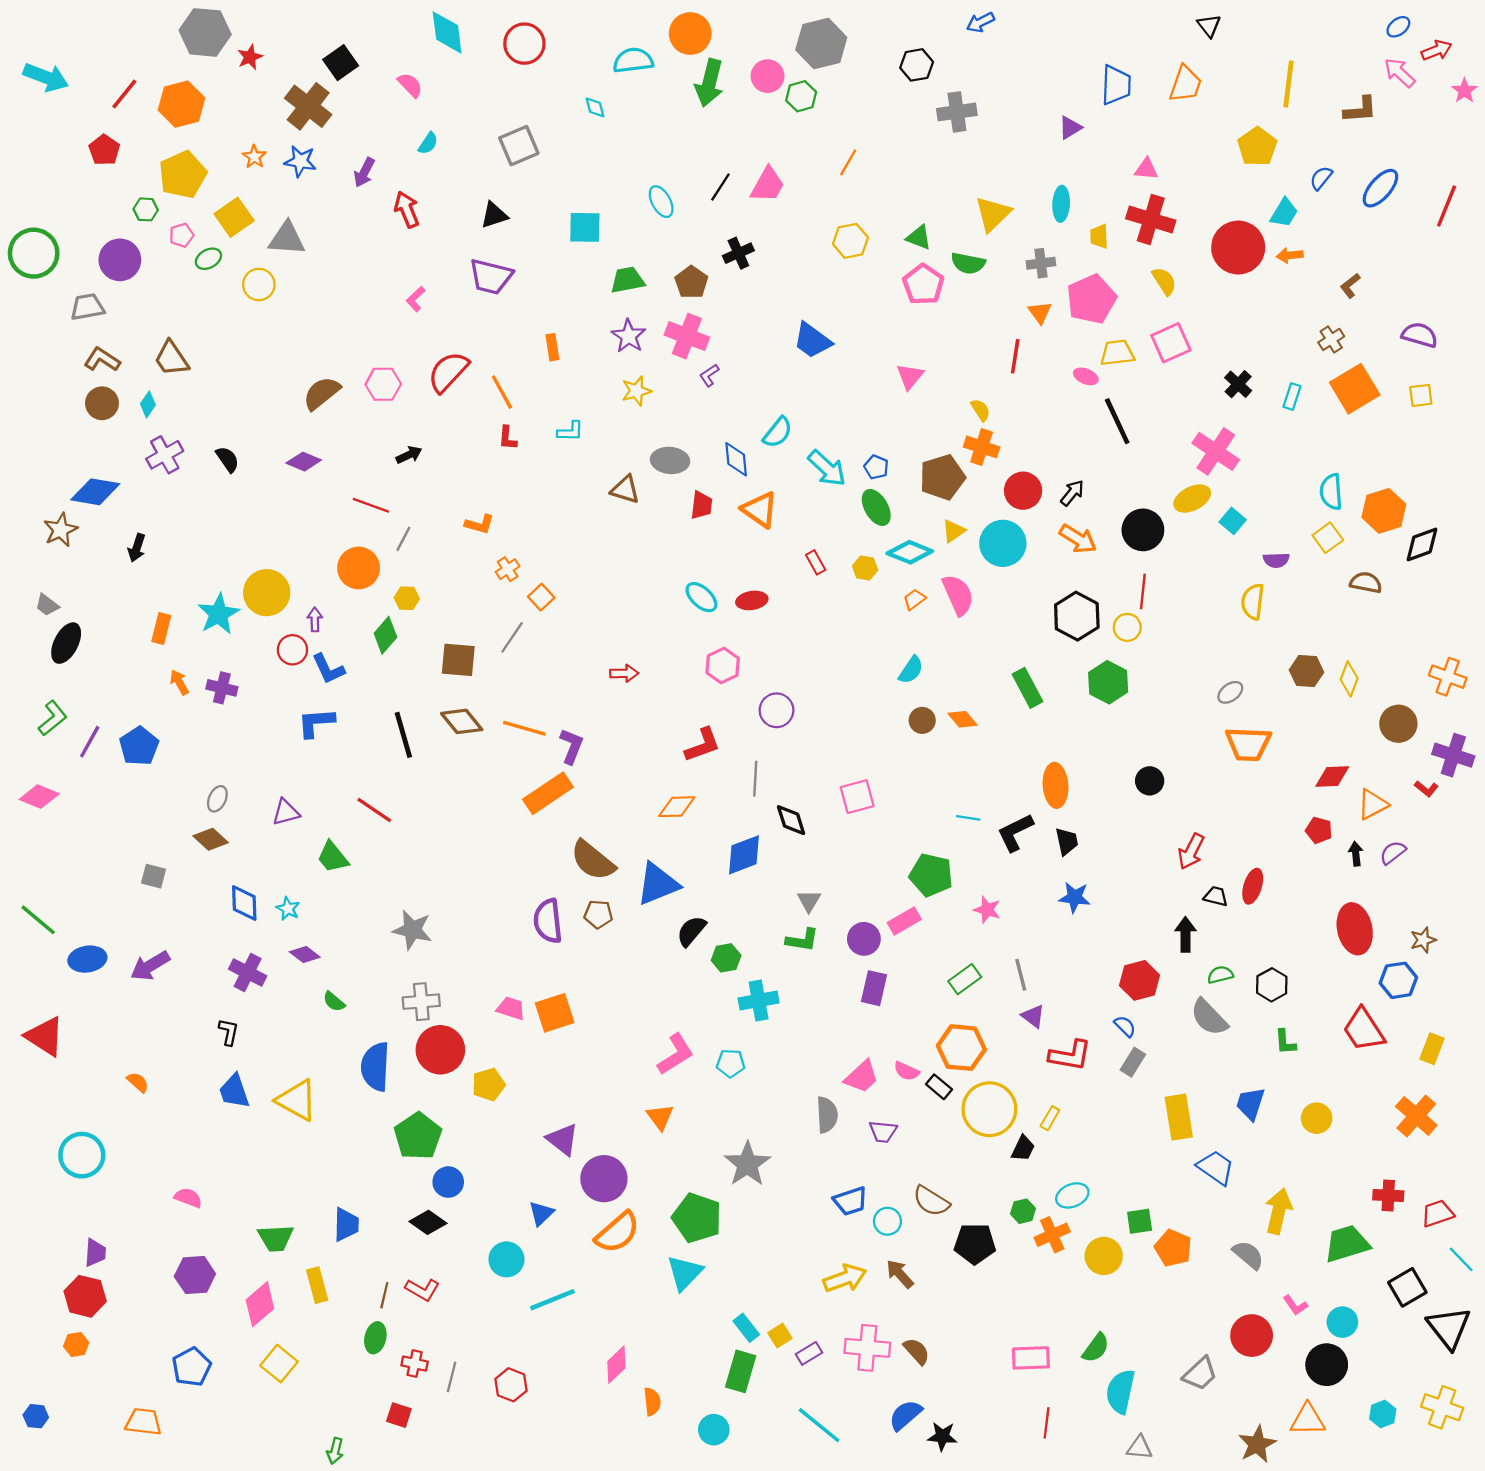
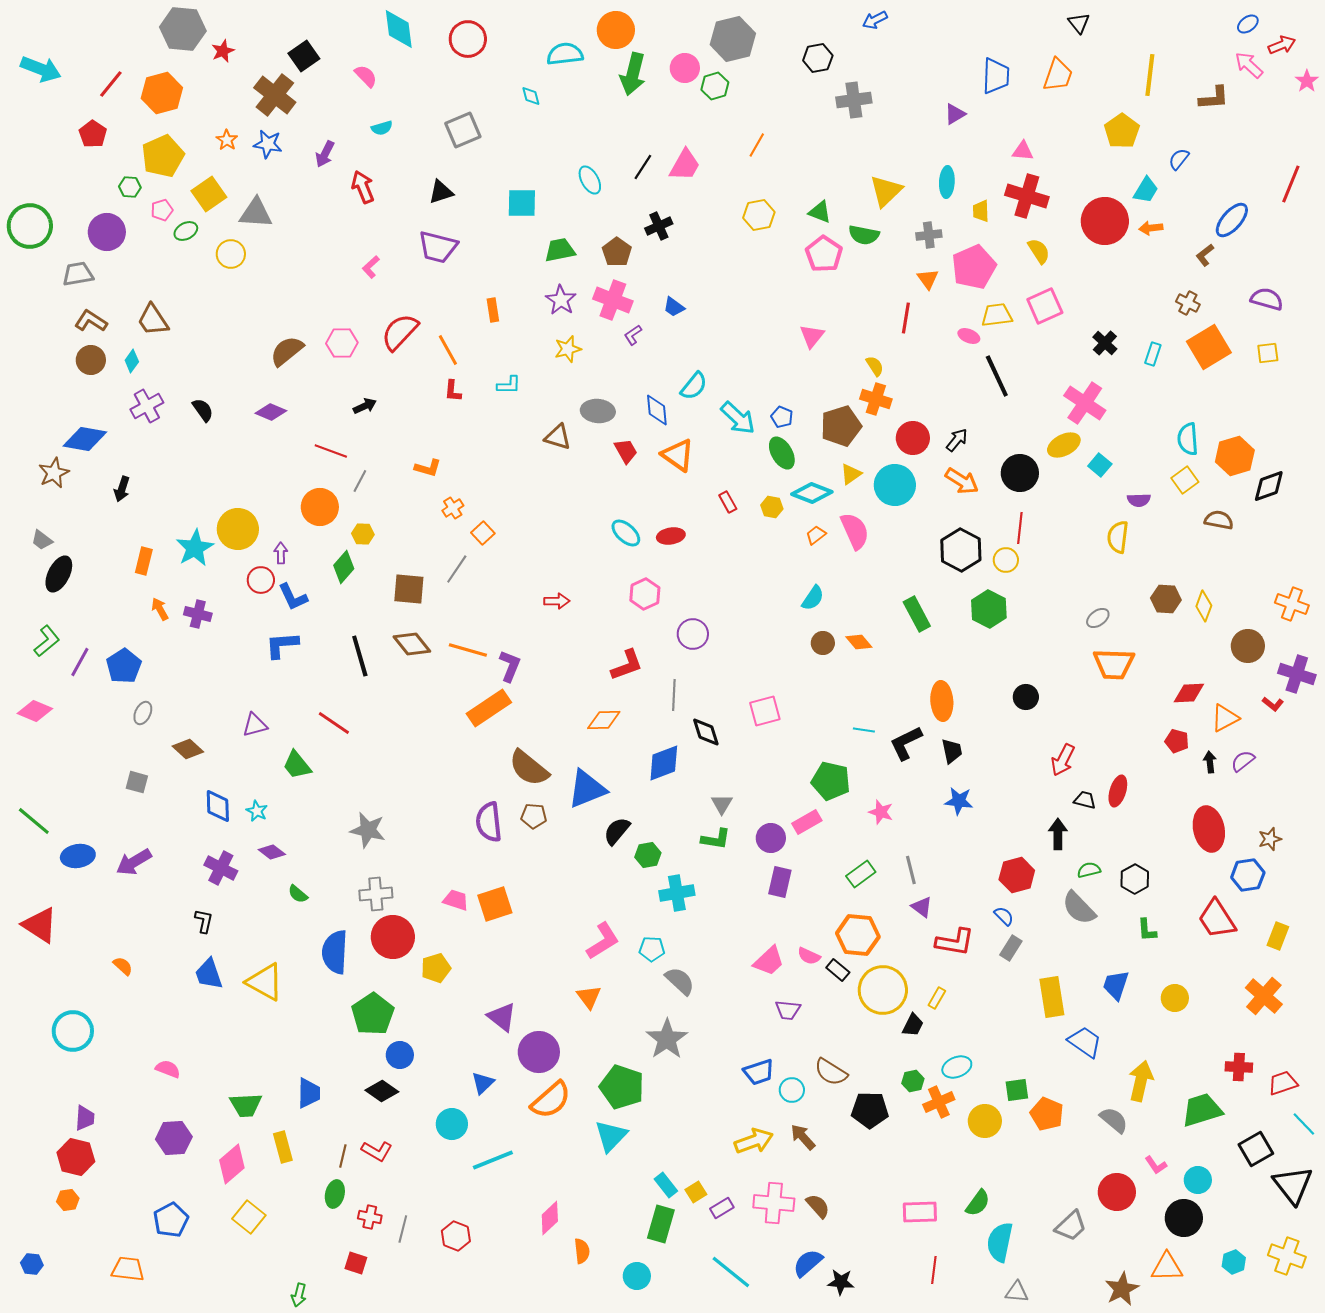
cyan semicircle: (428, 143) -> (382, 128), turned 40
blue ellipse: (1380, 188) -> (1232, 220), moved
brown cross: (1331, 339) -> (1188, 303), turned -30
blue trapezoid: (812, 341) -> (674, 307), moved, size x0.6
red trapezoid: (701, 505) -> (626, 451), turned -36
gray ellipse: (217, 799) -> (143, 713), moved
gray semicircle: (827, 1115) -> (680, 981), moved, turned -44

